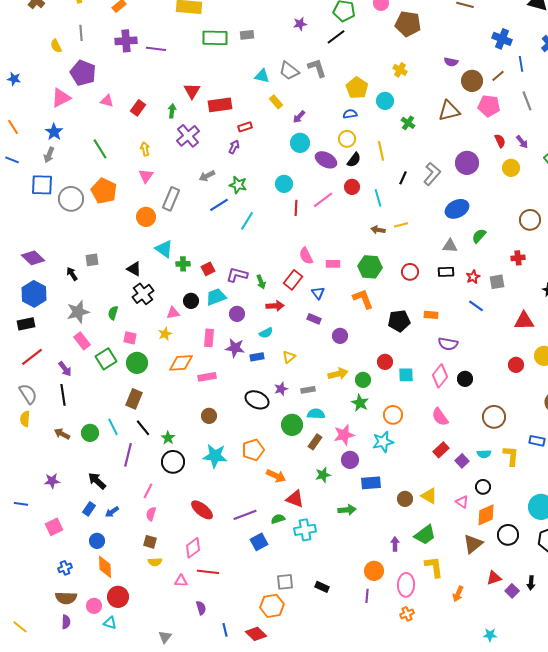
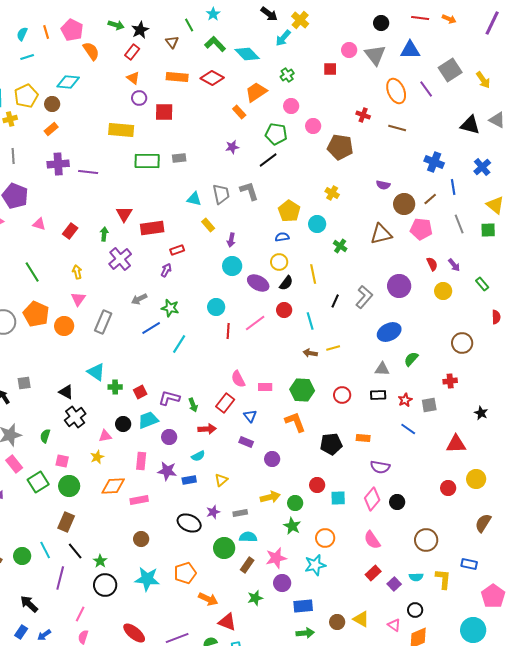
gray trapezoid: (289, 71) -> (221, 194), turned -140
purple arrow: (299, 117) -> (231, 240), turned -32
orange circle: (146, 217) -> (64, 326), moved
green arrow: (347, 510) -> (305, 633), moved

